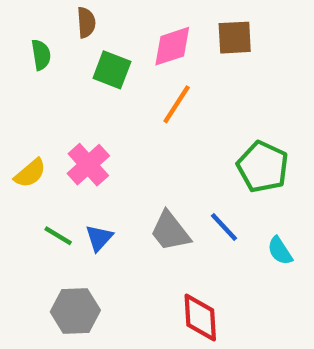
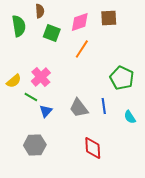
green semicircle: (41, 55) -> (19, 26), size x1.5
blue line: (224, 227) -> (104, 106), turned 35
green line: (58, 236) -> (31, 97), moved

